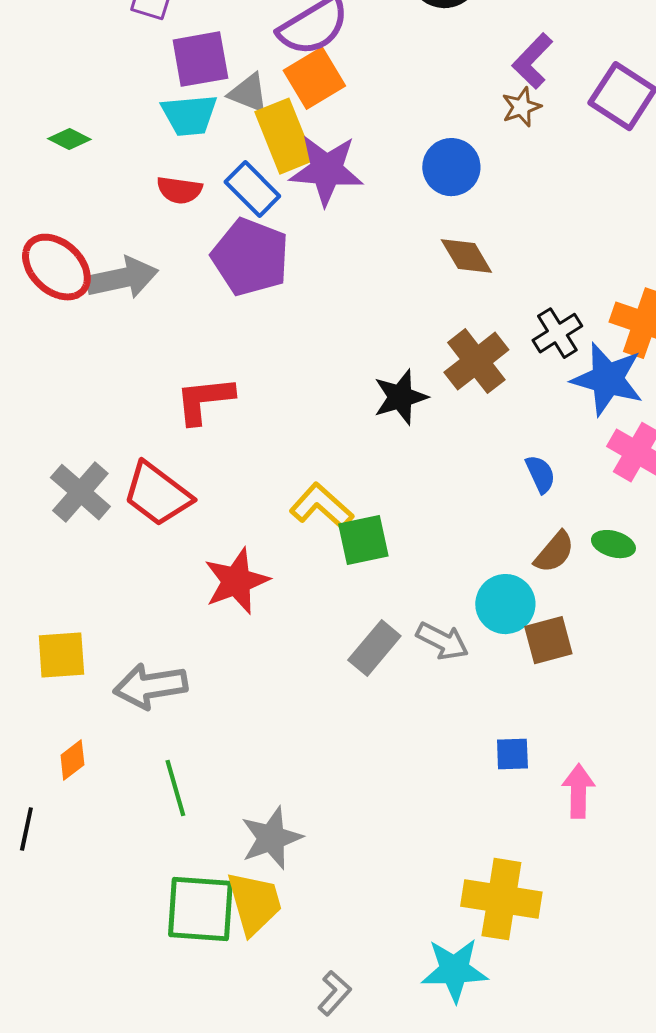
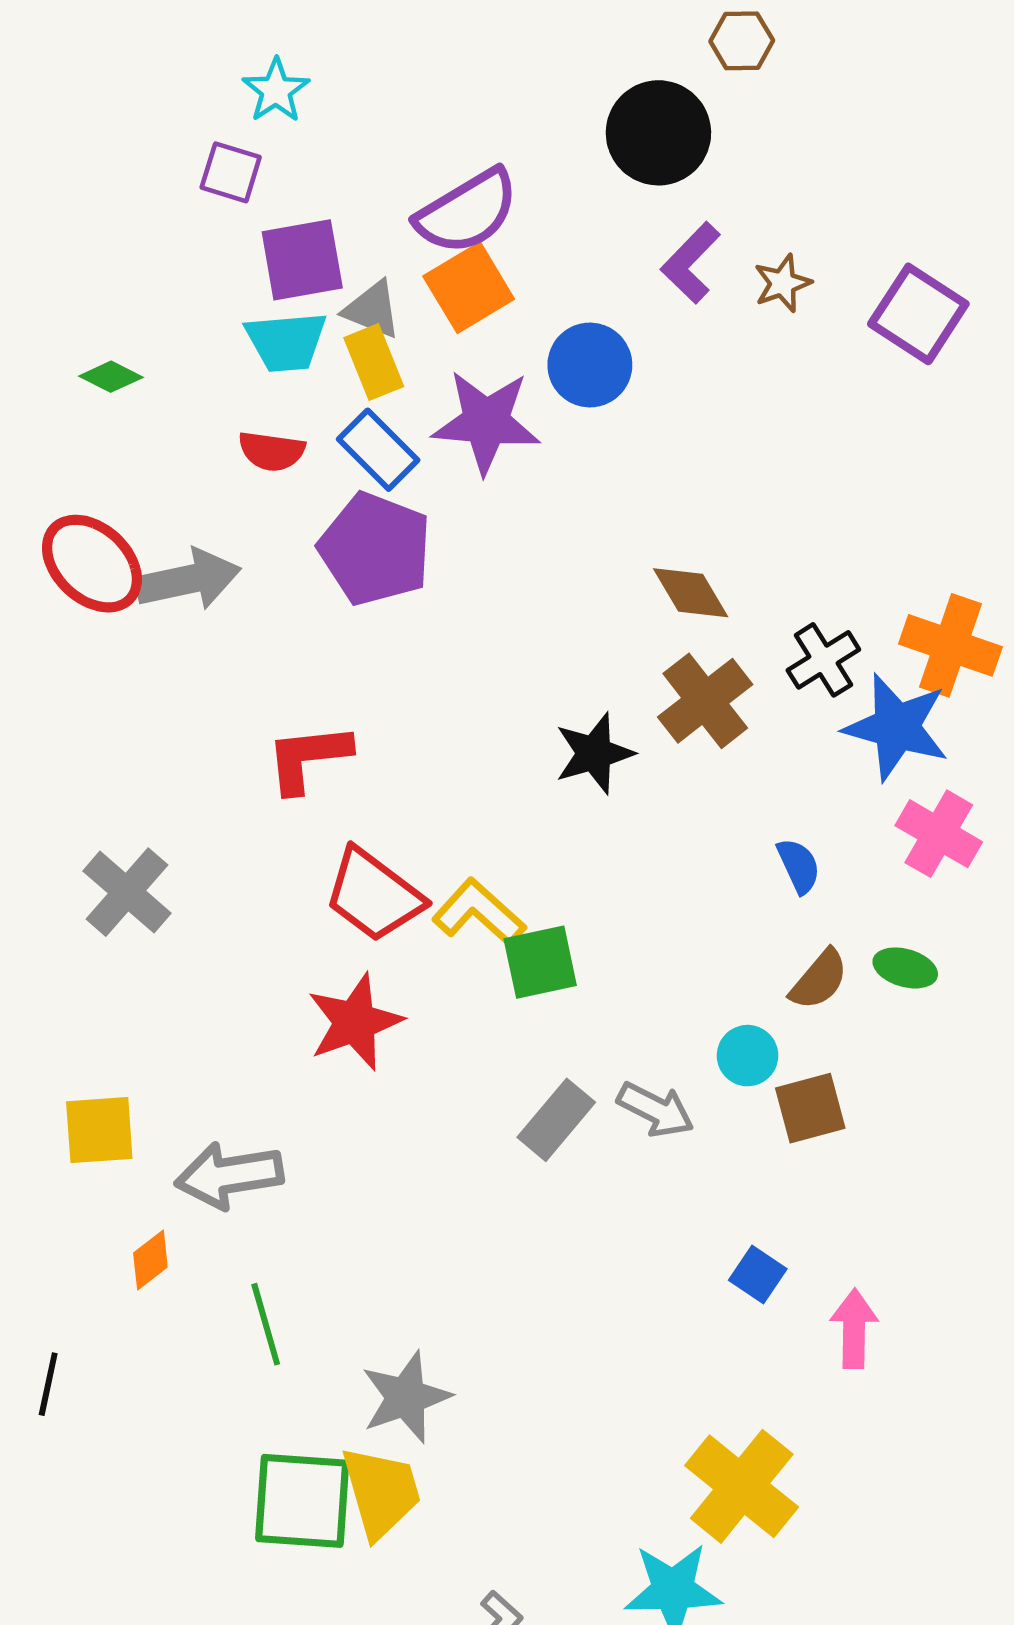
purple L-shape: (532, 61) -> (691, 263), moved
brown star: (521, 107) -> (783, 283), moved
yellow rectangle: (284, 136) -> (374, 362), moved, size x0.7
blue circle: (451, 167) -> (590, 365), moved
brown diamond: (466, 256) -> (691, 593), moved
red trapezoid: (157, 494) -> (374, 895), moved
cyan circle: (505, 604) -> (748, 1056), size x0.7
blue square: (512, 754) -> (758, 1275), turned 36
orange diamond: (72, 760) -> (150, 1260), moved
yellow cross: (501, 899) -> (742, 1486), turned 30

